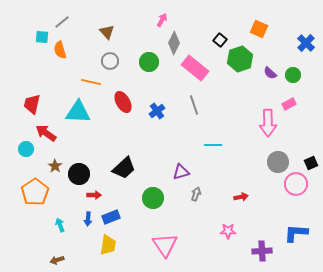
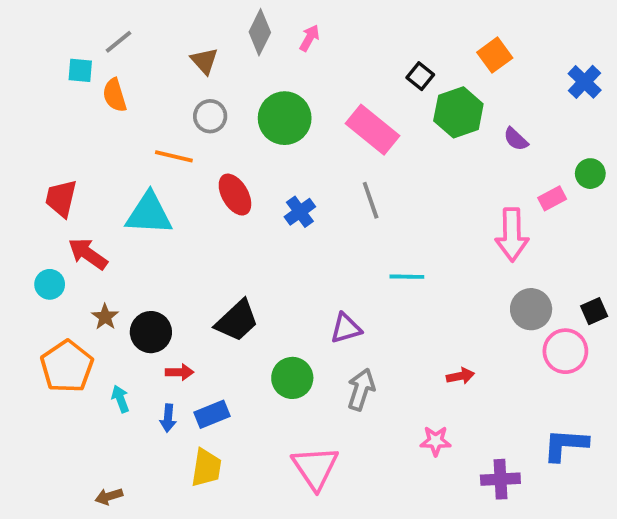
orange square: (259, 29) -> (495, 55), turned 30
gray diamond: (174, 43) -> (260, 32), moved
green circle: (149, 62) -> (285, 118), size x1.4
green circle: (293, 75) -> (590, 174), moved
gray arrow: (196, 194) -> (361, 389), moved, size x1.5
cyan arrow: (60, 225) -> (120, 399), moved

